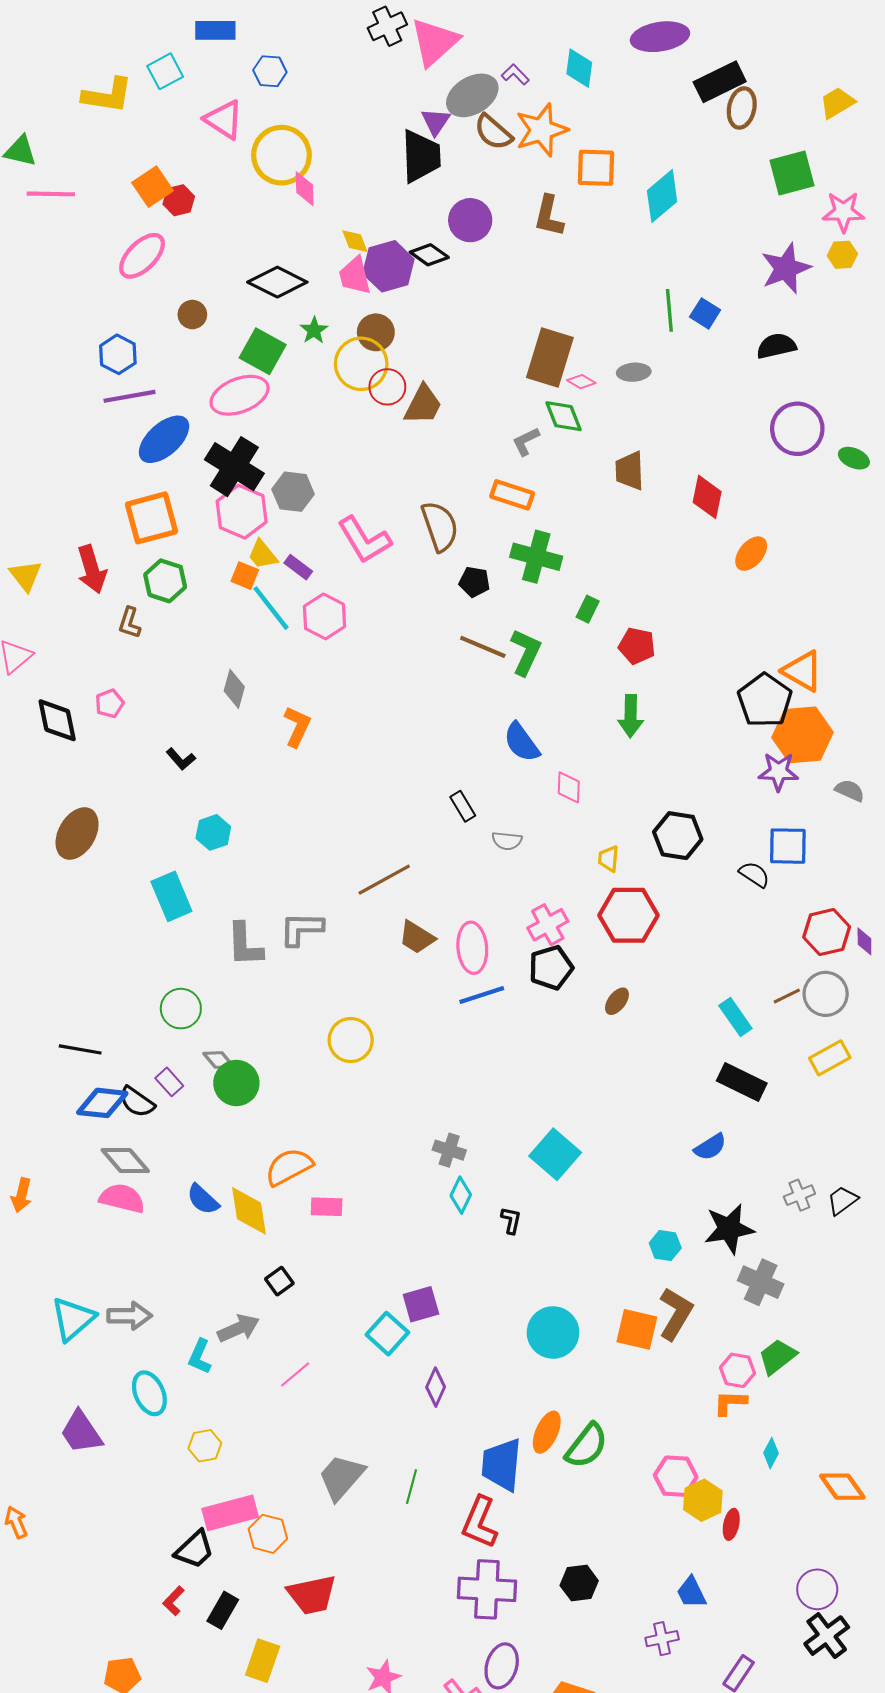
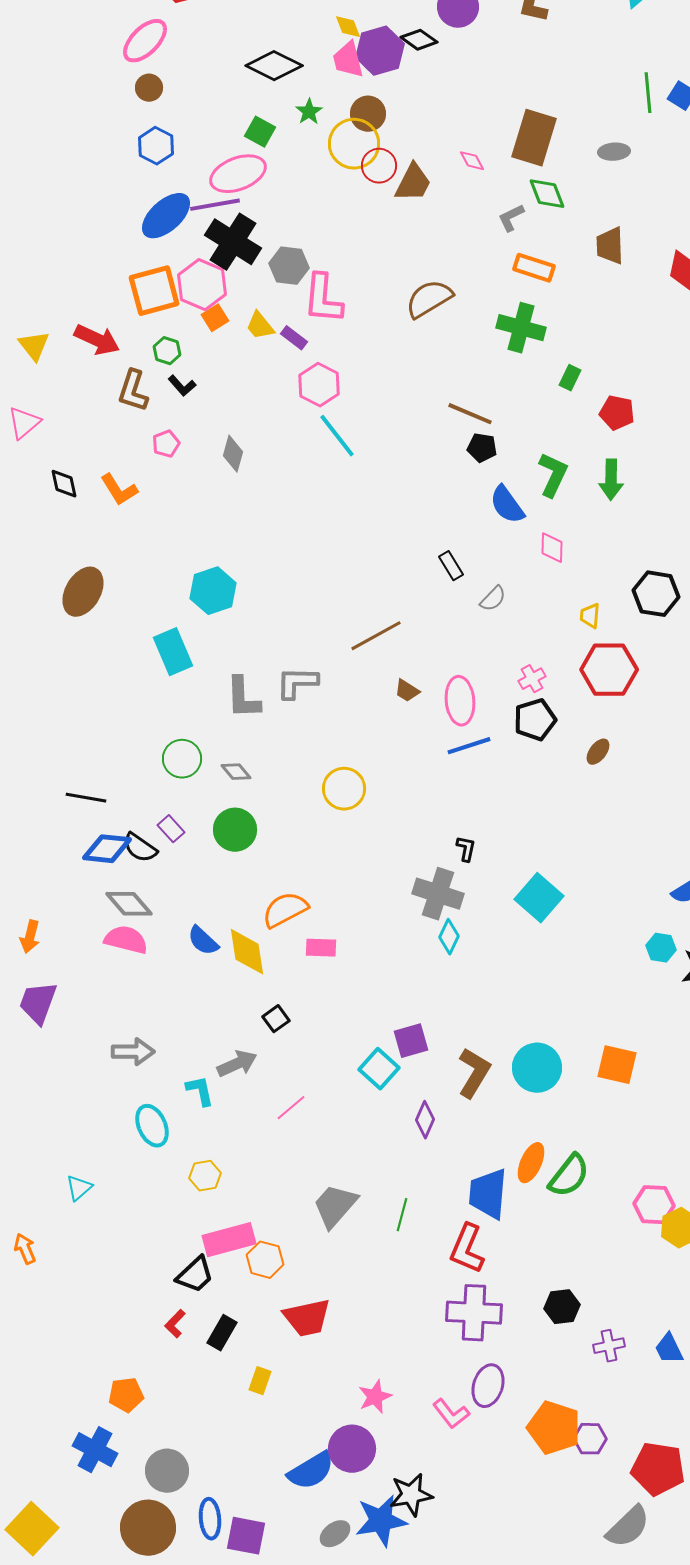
brown circle: (192, 315) -> (149, 88), moved
green square: (263, 351) -> (260, 132), size x0.7
blue hexagon: (118, 354) -> (156, 146), moved
pink diamond: (581, 382) -> (472, 161), moved, turned 32
purple line: (129, 396) -> (215, 205), moved
orange rectangle: (512, 495) -> (534, 268), moved
pink hexagon: (242, 512) -> (202, 285), moved
brown semicircle: (440, 526) -> (429, 299), turned -102
pink L-shape: (364, 540) -> (323, 299), moved, turned 36
red arrow: (92, 569) -> (97, 340), turned -48
orange square: (245, 576) -> (215, 318), moved, turned 36
green hexagon: (165, 581) -> (167, 351), size x0.7
black pentagon: (474, 582) -> (482, 448), moved
cyan line: (271, 608) -> (337, 436), moved
brown L-shape: (129, 623) -> (133, 391), size x1.4
green L-shape: (526, 652) -> (553, 475), moved
pink pentagon: (110, 703) -> (166, 444), moved
black diamond: (57, 720) -> (64, 484), size x0.7
orange L-shape: (297, 727) -> (119, 490), moved, turned 123
black L-shape: (181, 759) -> (182, 386), moved
cyan hexagon: (213, 832) -> (213, 591), size x1.4
gray semicircle: (507, 841) -> (493, 599), turned -52
pink cross: (548, 925) -> (532, 679), size x0.7
brown trapezoid: (417, 937) -> (407, 691), size x0.7
gray diamond: (219, 1060) -> (236, 772), moved
gray cross: (449, 1150) -> (438, 894), size x1.6
black L-shape: (511, 1220) -> (466, 849), moved
cyan hexagon: (665, 1246) -> (661, 948), moved
brown L-shape: (676, 1314) -> (474, 1073), moved
cyan triangle: (73, 1319) -> (79, 1188), moved, size x0.6
cyan L-shape: (200, 1357) -> (200, 1091), turned 144
purple trapezoid: (81, 1432) -> (38, 1003), moved, turned 54
blue trapezoid: (691, 1593) -> (669, 1349), moved
purple cross: (662, 1639) -> (609, 1346), moved
yellow rectangle: (263, 1661) -> (260, 1381), size x0.7

